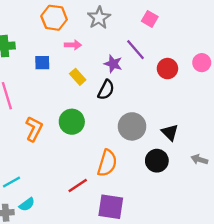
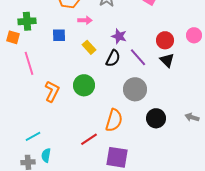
purple line: (136, 50) -> (138, 57), moved
black triangle: (170, 132) -> (167, 60), moved
cyan semicircle: (27, 204) -> (46, 155), turned 136

